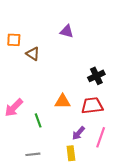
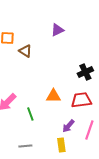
purple triangle: (67, 31) -> (57, 30), turned -40

